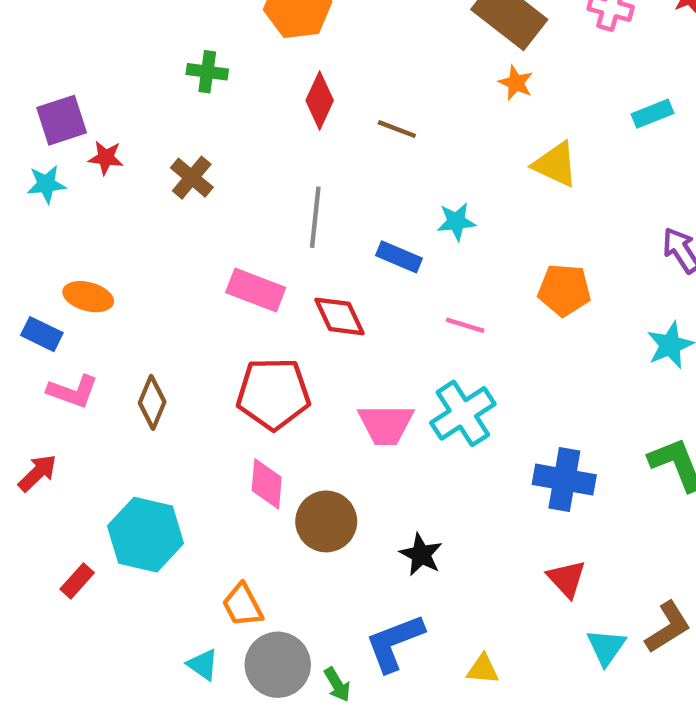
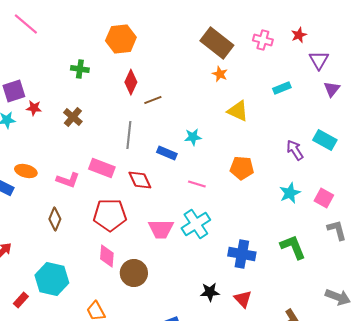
brown line: (397, 129) -> (153, 100), moved, turned -42
pink L-shape: (73, 391) -> (68, 180), moved
black star: (421, 555) -> (210, 292), moved, turned -30

